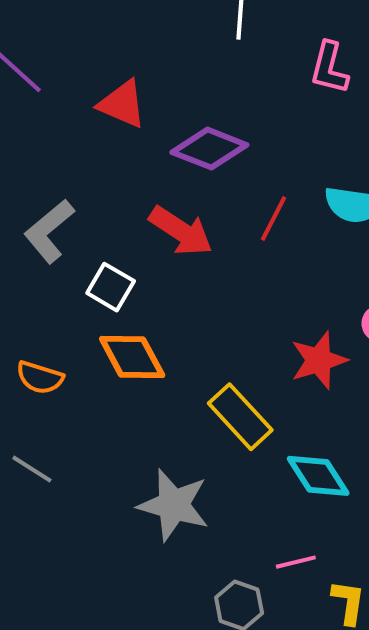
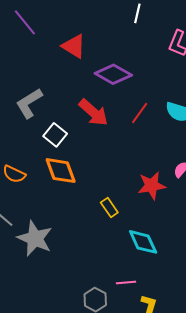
yellow rectangle: (240, 417) -> (109, 208), size x0.6
gray star: (174, 505) -> (35, 238), moved

